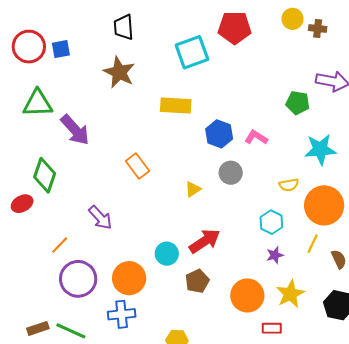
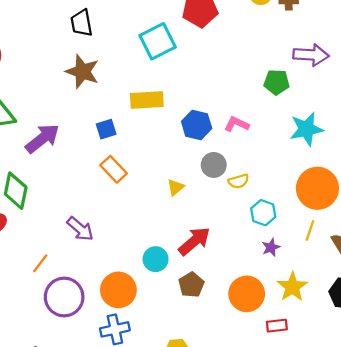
blue square: (61, 49) -> (106, 129), moved
purple arrow: (75, 130) -> (42, 138), turned -80
yellow semicircle: (289, 185) -> (239, 181), moved

